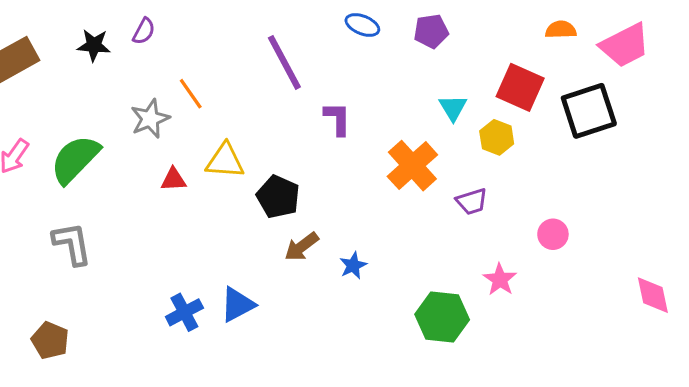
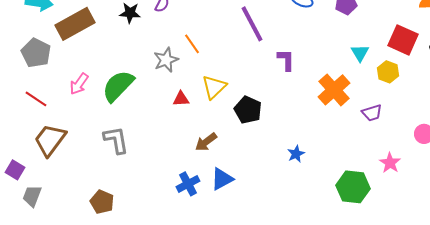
yellow triangle: (225, 161) -> (214, 87), turned -48
brown arrow: (302, 247) -> (206, 142), moved

